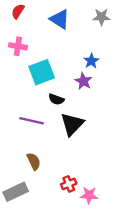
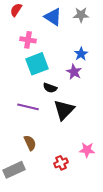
gray star: (101, 17) -> (81, 15), moved
pink cross: (18, 46) -> (28, 40), moved
pink star: (89, 195) -> (87, 150), moved

